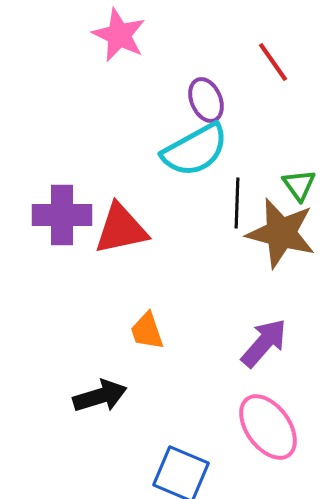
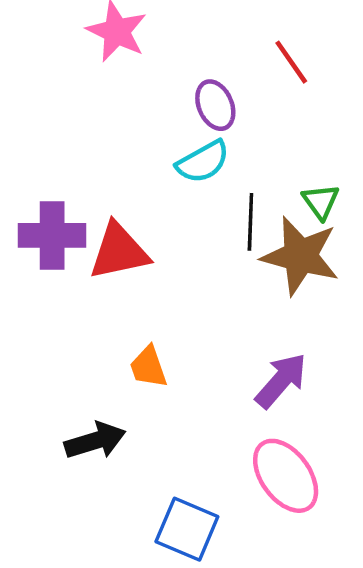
cyan semicircle: (195, 150) -> (203, 162), size x0.7

